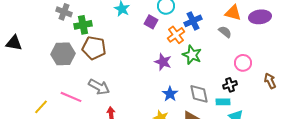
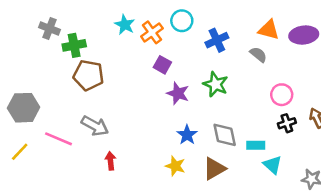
purple square: (151, 22) -> (162, 65), moved
orange cross: (176, 35) -> (152, 32), moved
gray hexagon: (63, 54) -> (24, 108), moved
black cross: (230, 85) -> (287, 123), moved

